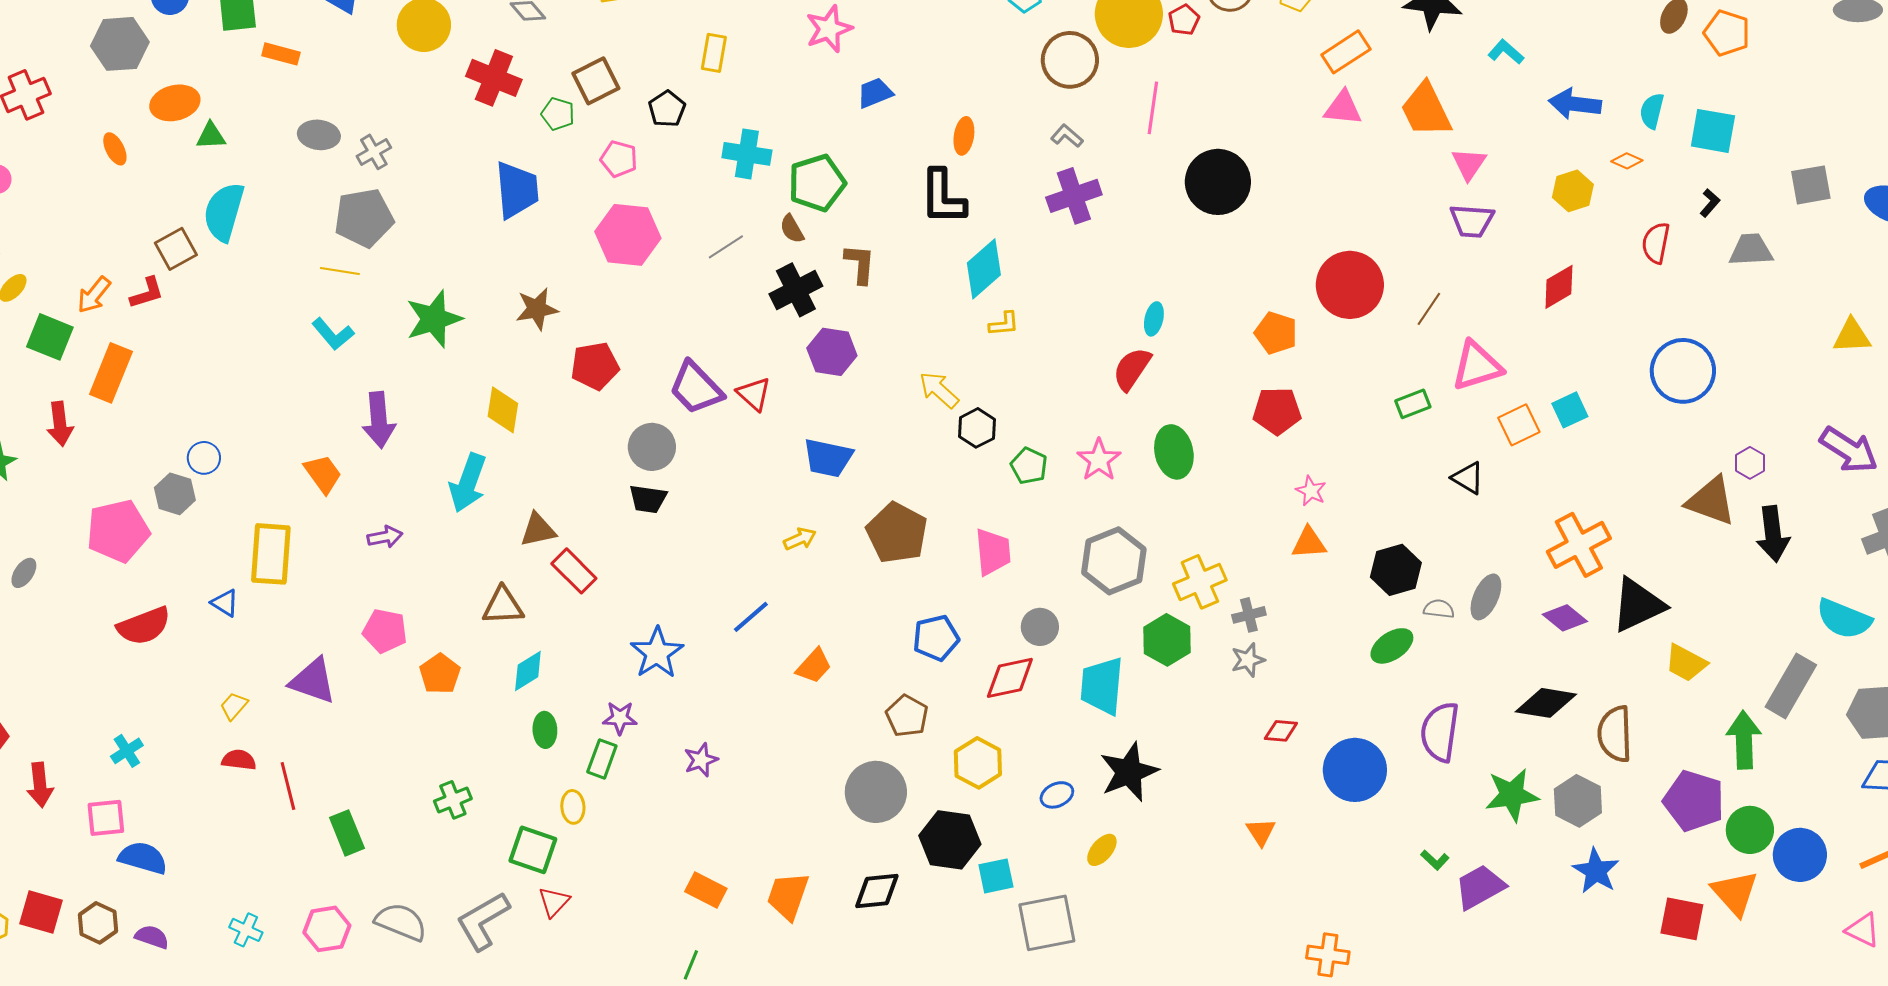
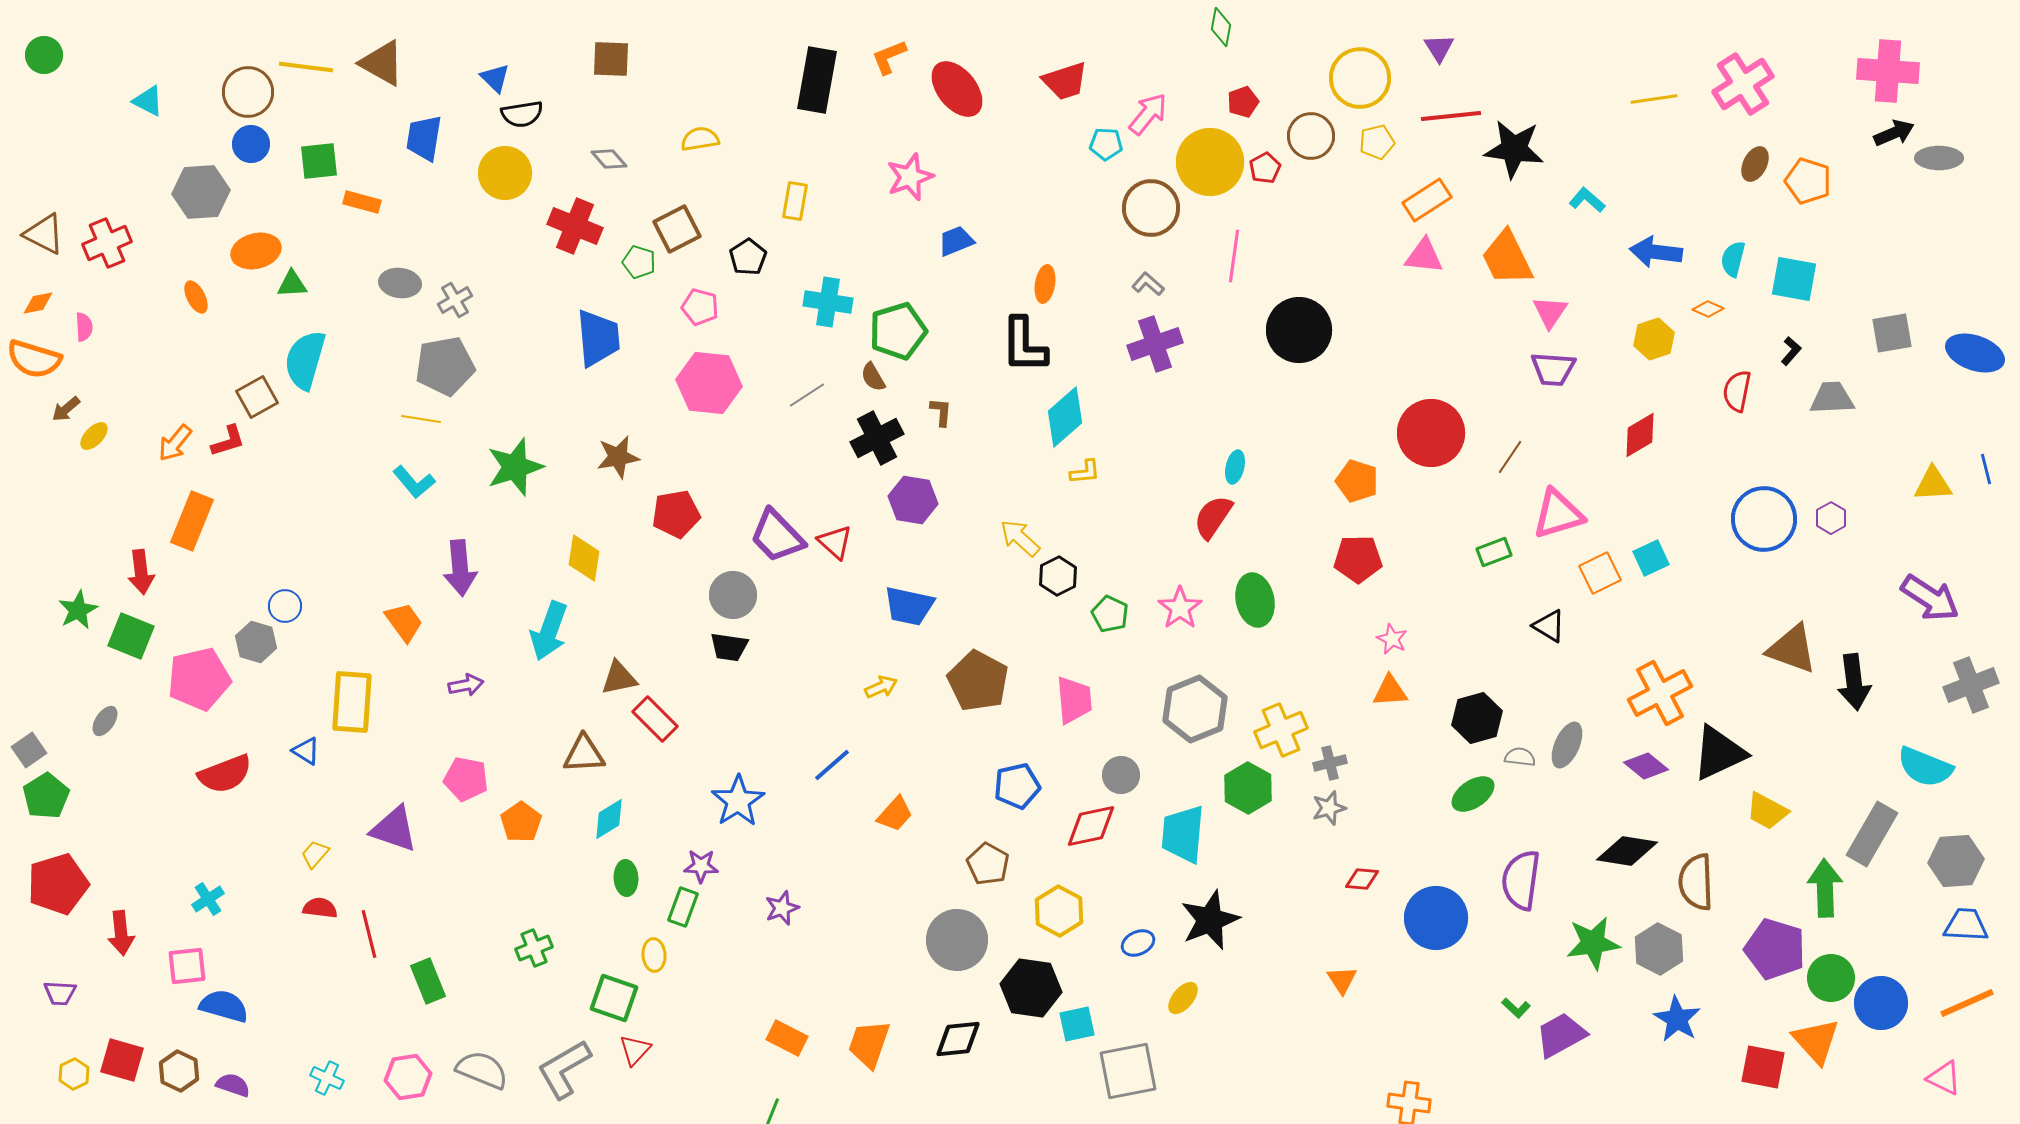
brown L-shape: (860, 264) -> (941, 412), size x0.7
green square: (50, 337) -> (131, 636), moved
purple hexagon: (1750, 463) -> (1831, 518), moved

